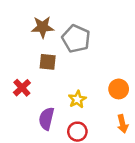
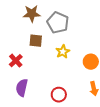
yellow star: (77, 99) -> (63, 52), moved
purple semicircle: (46, 119) -> (22, 88), moved

